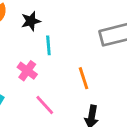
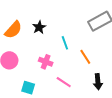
cyan line: (48, 45) -> (65, 43), moved

